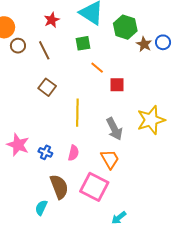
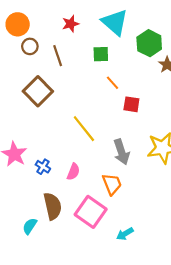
brown square: (47, 87) -> (38, 91), moved, size x1.5
yellow line: (77, 113) -> (84, 129), turned -48
cyan arrow: (119, 218) -> (125, 234), moved

